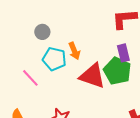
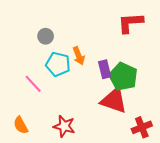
purple rectangle: (123, 53) -> (105, 69), moved
red triangle: (92, 76) -> (114, 100), moved

